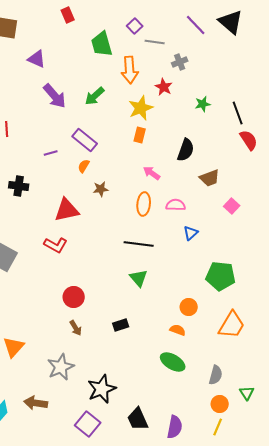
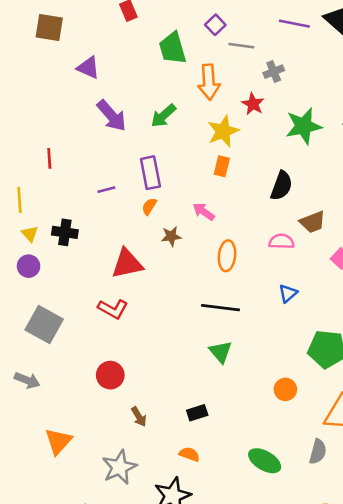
purple line: (196, 25) -> (294, 24), turned -35
green star: (203, 104) -> (304, 126), size x1.8
purple rectangle: (85, 140) -> (150, 173), turned 40
pink arrow: (152, 173) -> (204, 212), moved
pink semicircle: (176, 205) -> (281, 241), moved
red circle: (74, 297) -> (110, 375), moved
orange semicircle: (178, 330) -> (189, 454), moved
gray semicircle: (216, 375) -> (318, 452), moved

